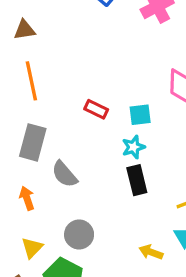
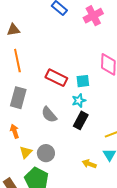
red rectangle: (96, 109) -> (56, 78), size x1.5
gray semicircle: (64, 174) -> (49, 115), moved
black rectangle: (137, 180) -> (81, 120), turned 42
yellow triangle: (32, 248) -> (26, 152), moved

